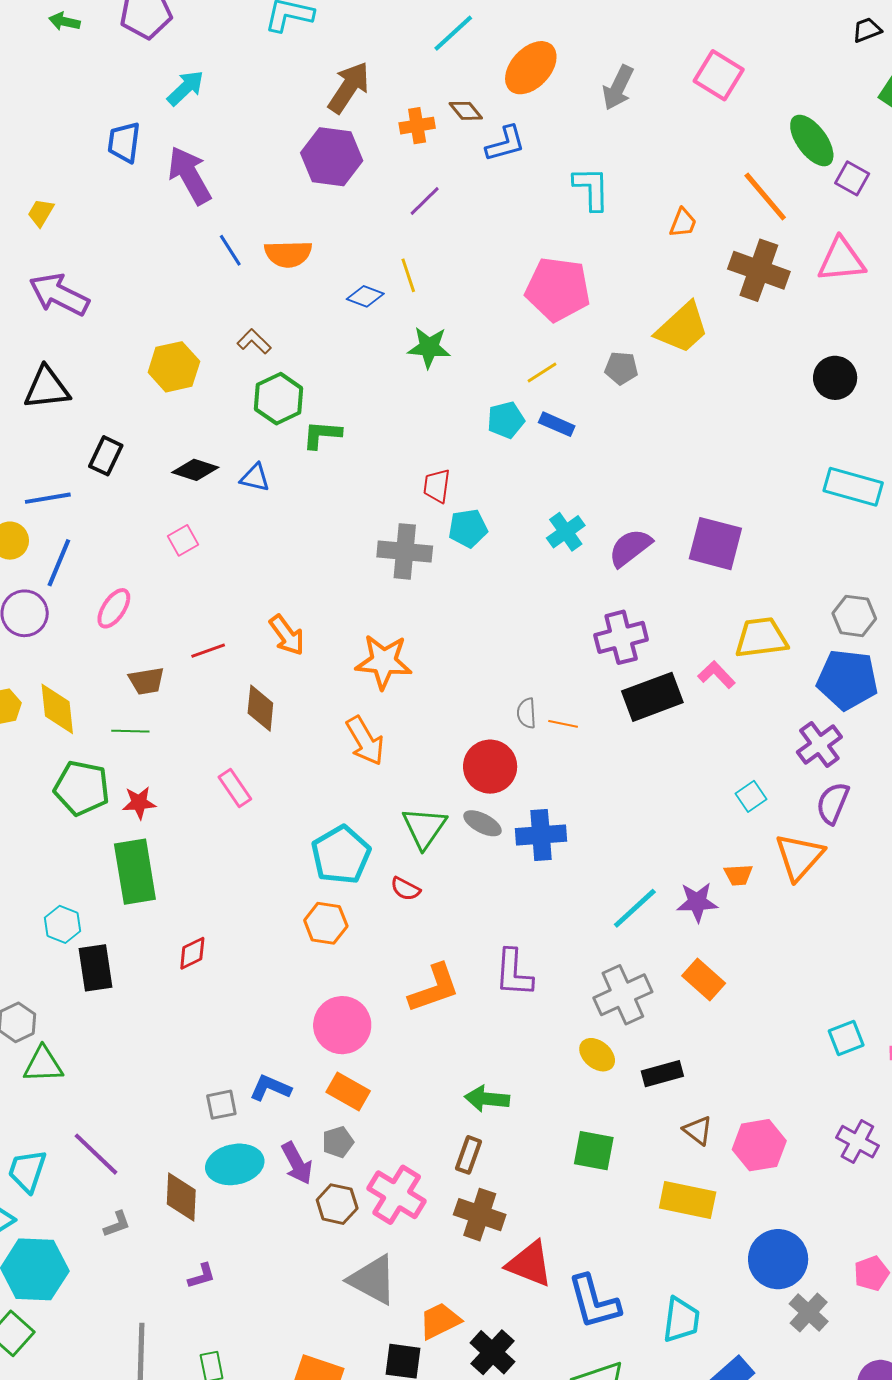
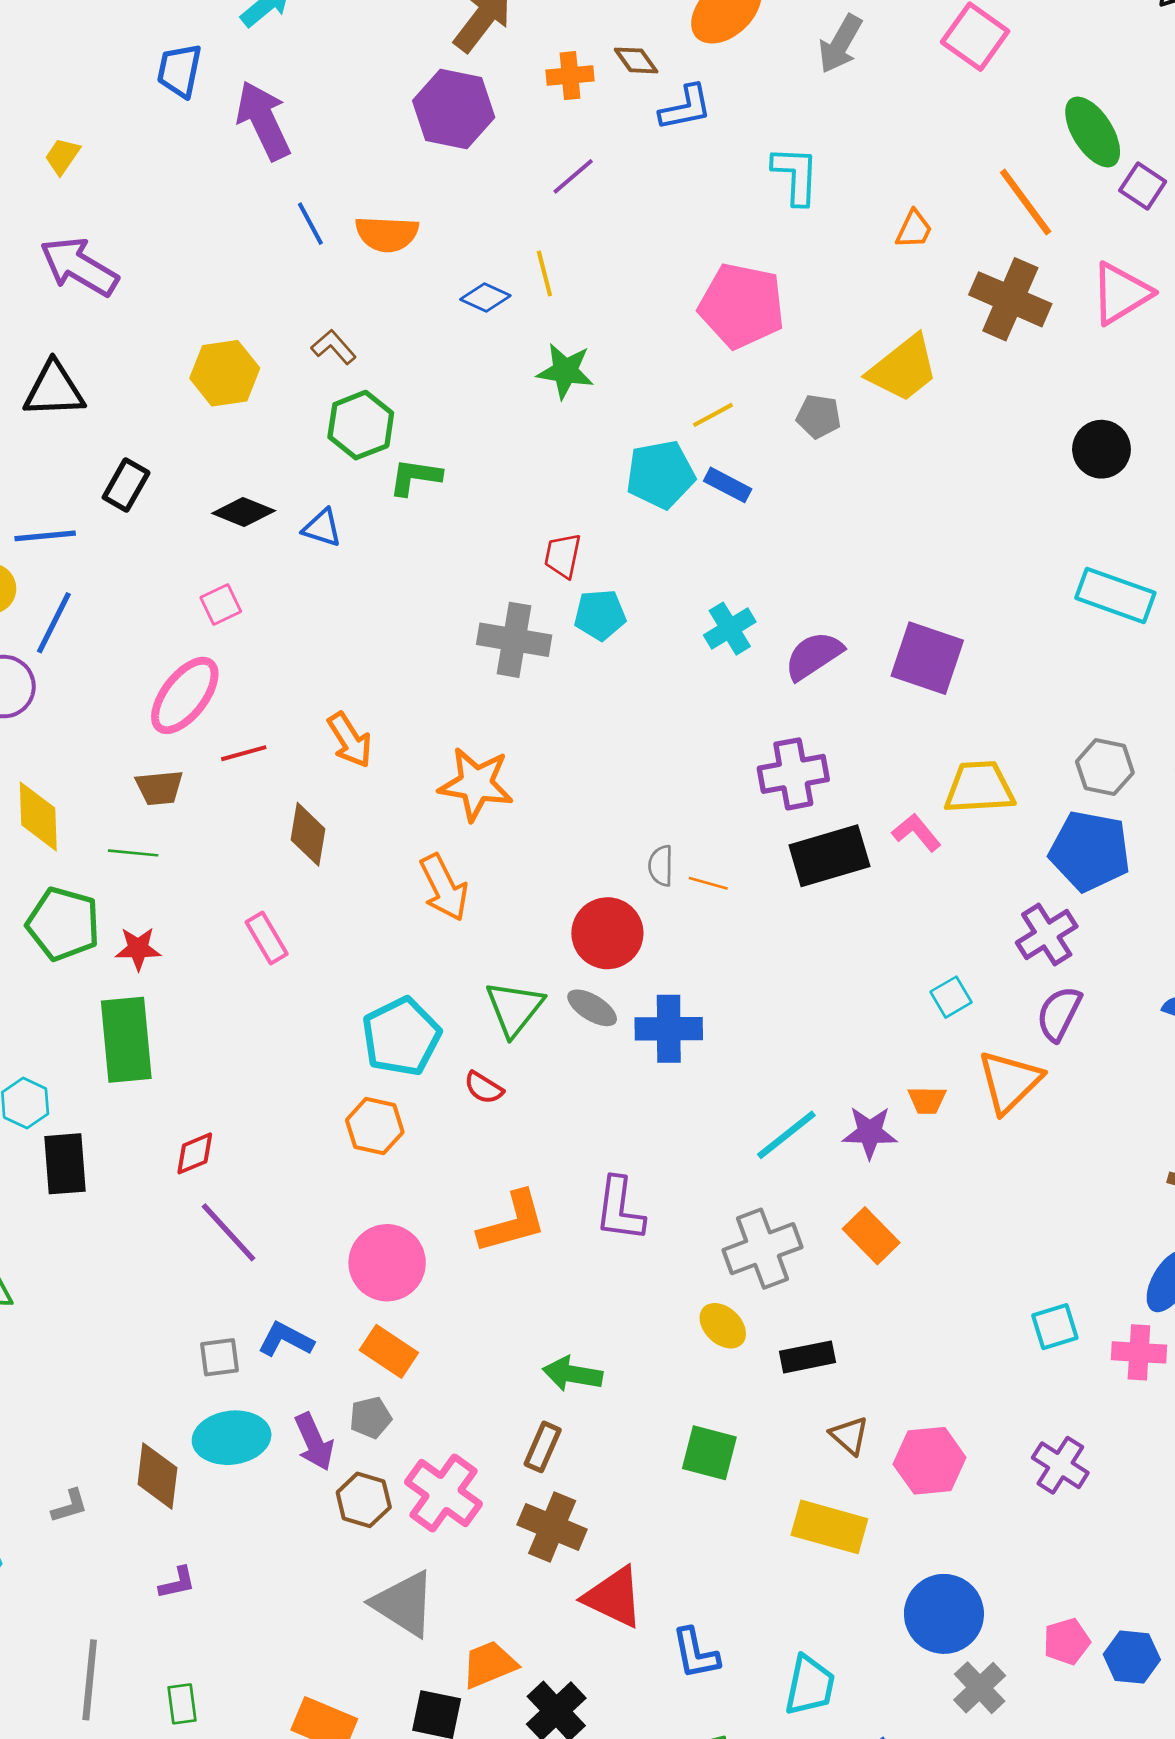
pink triangle: (841, 260) -> (1121, 293), turned -30
cyan pentagon: (506, 420) -> (660, 475), size x1.4
pink ellipse: (114, 608) -> (185, 695), moved, size x1.5
purple line: (96, 1154) -> (229, 1232), moved
blue L-shape: (594, 1302) -> (696, 1653), size x0.7

